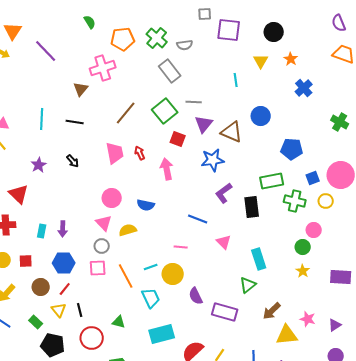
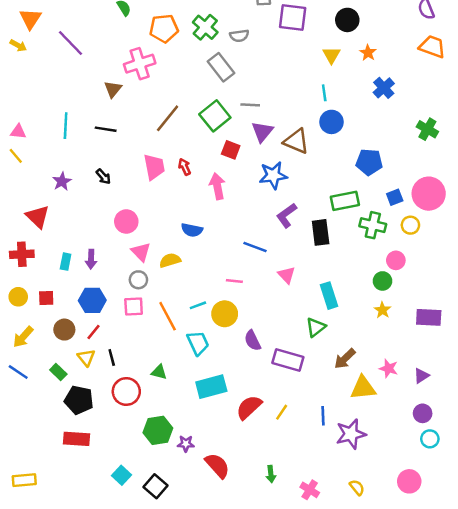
cyan line: (236, 80) -> (324, 93), moved
pink circle: (112, 198) -> (126, 221), moved

